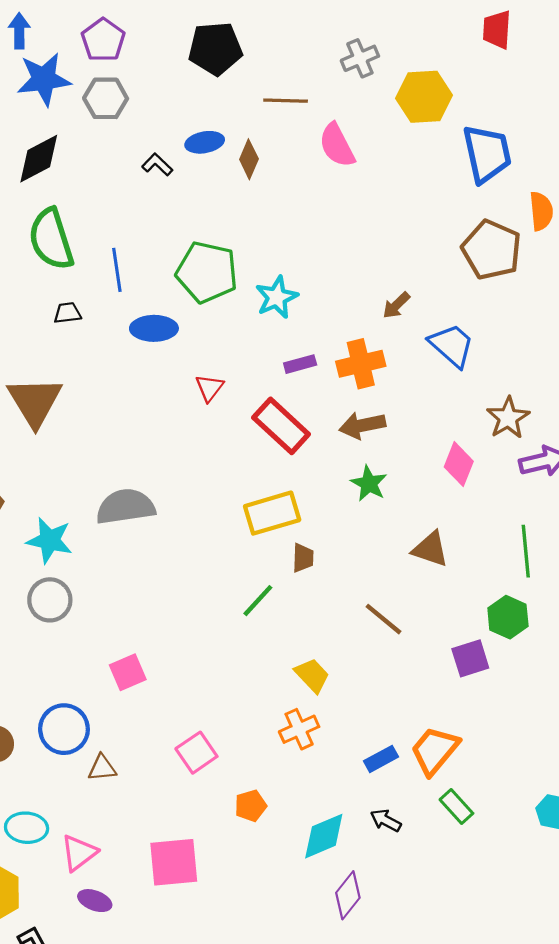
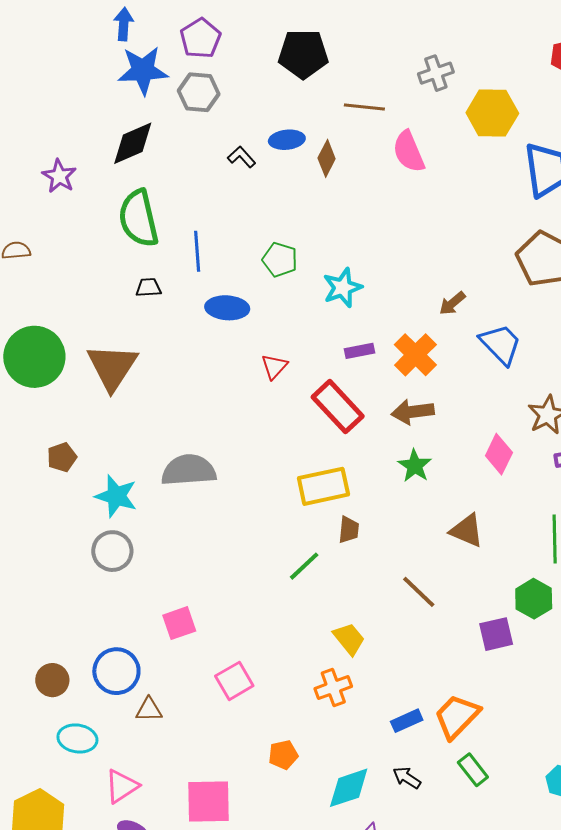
green pentagon: (207, 272) -> (280, 260), size x0.6
orange cross: (361, 364) -> (415, 355), turned -36
pink square: (196, 753) -> (234, 681), moved
cyan ellipse: (27, 828) -> (77, 738), moved

